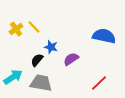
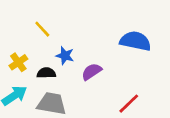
yellow cross: (16, 29) -> (18, 62), moved
black semicircle: (37, 60) -> (46, 73), turned 48

